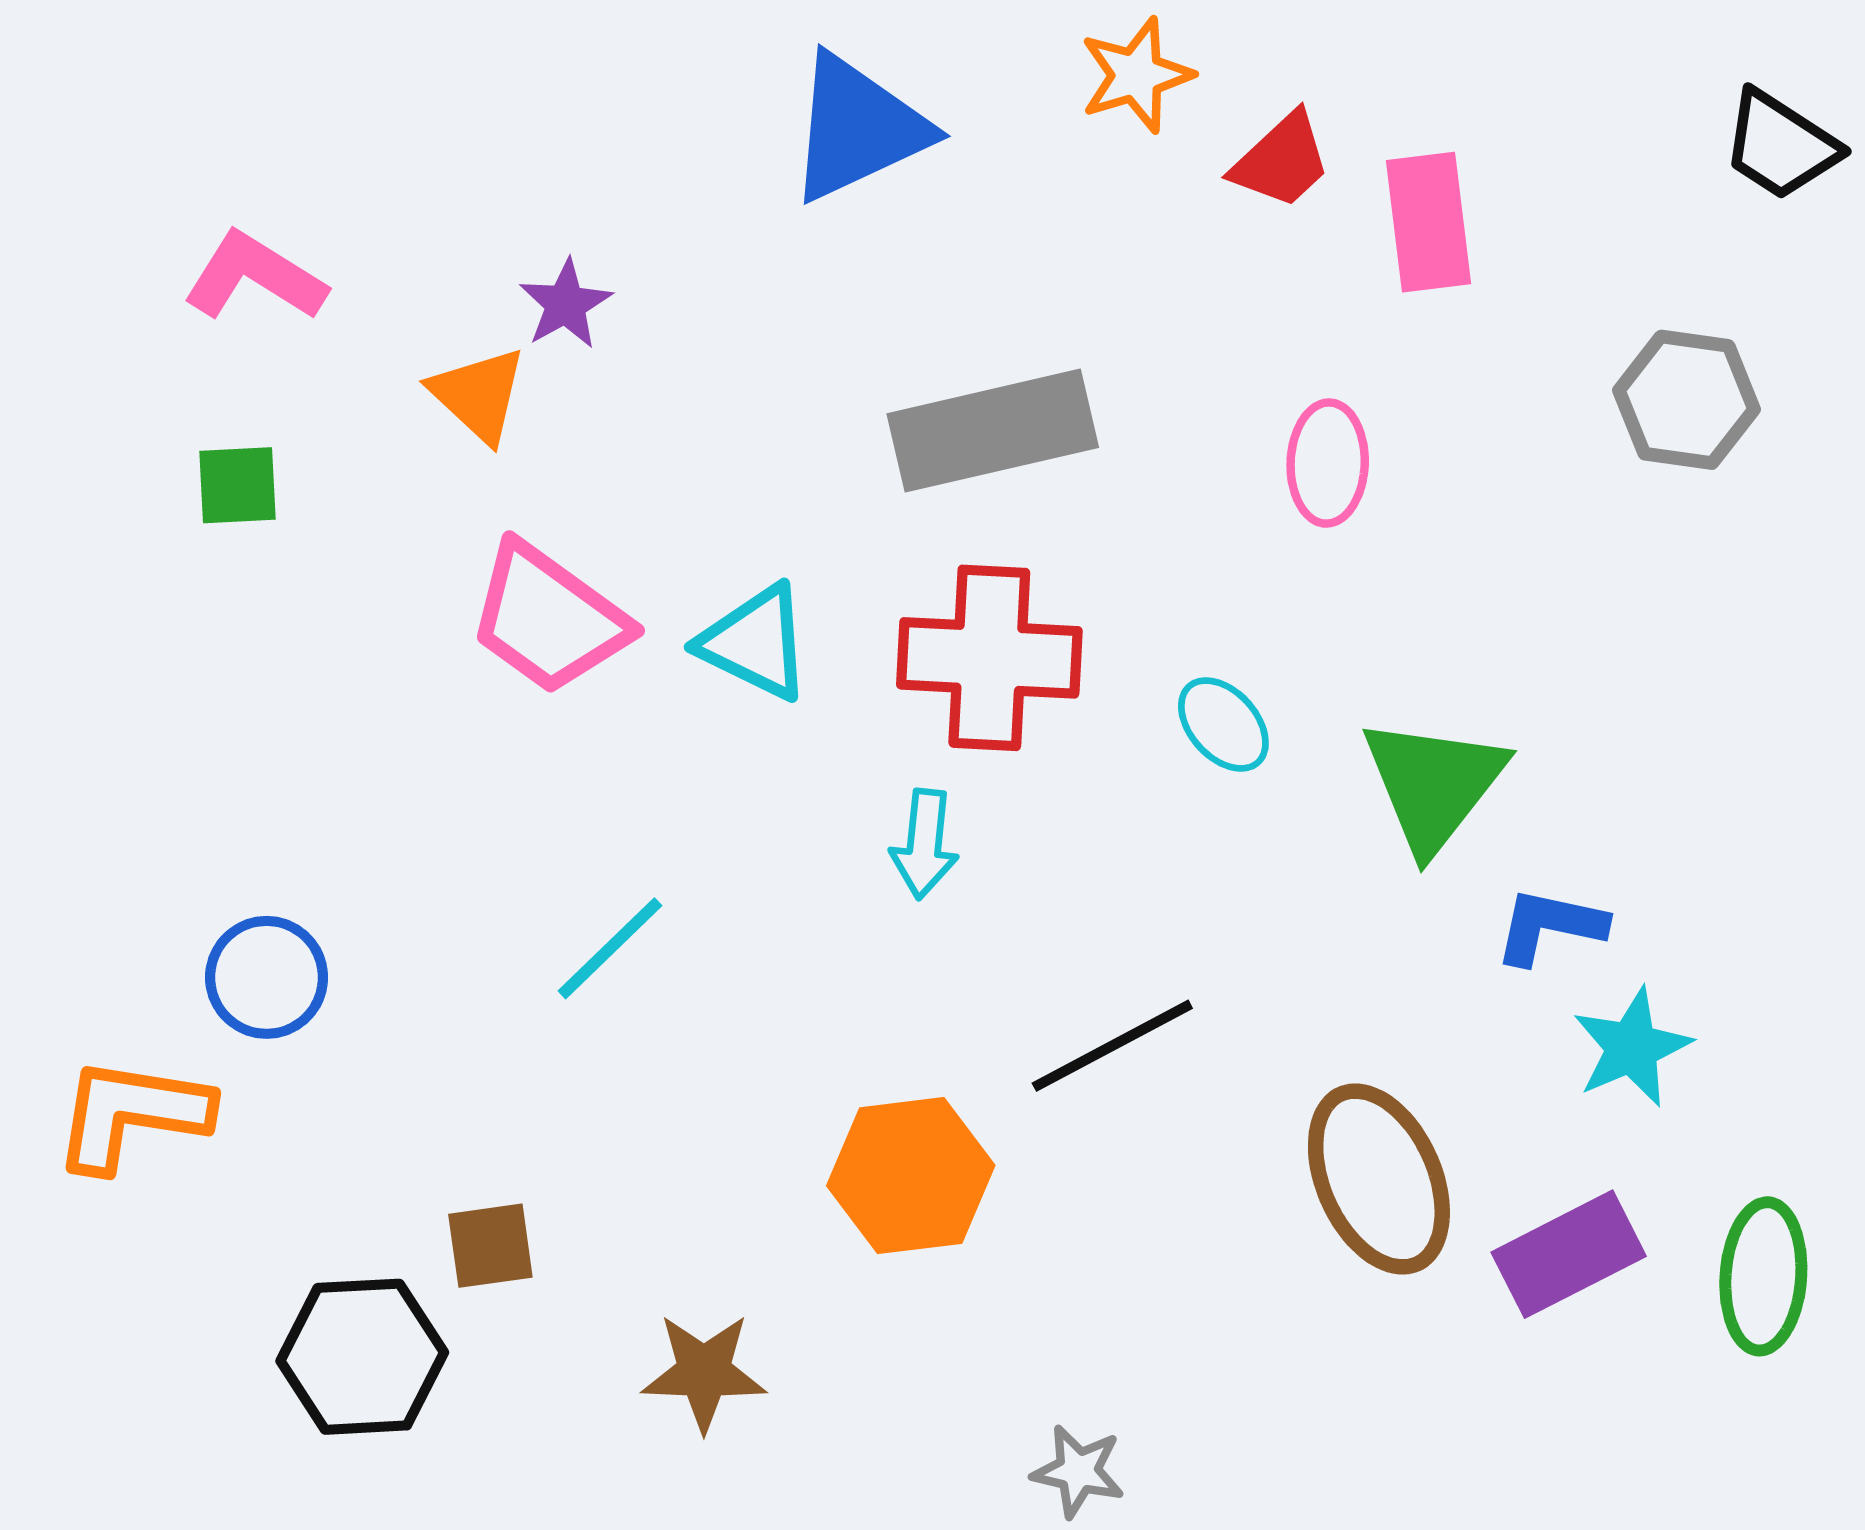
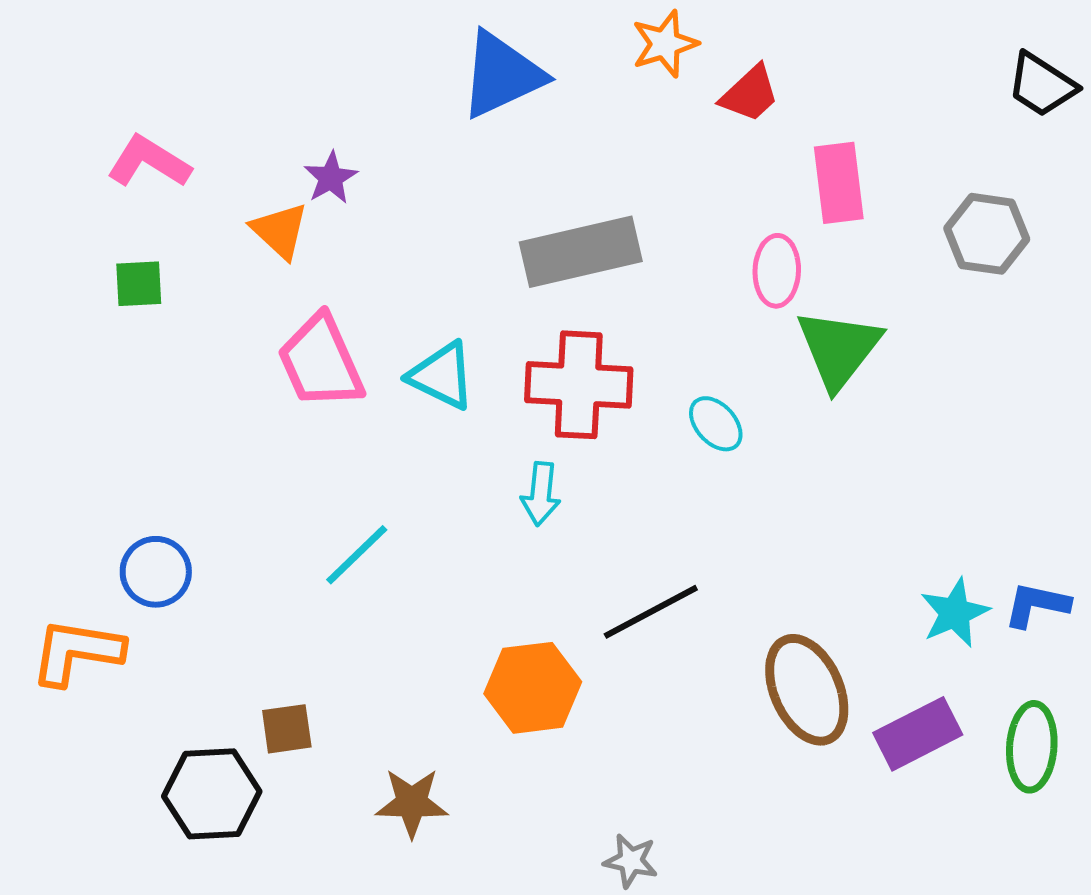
pink rectangle: (1428, 222) -> (839, 183), moved
pink trapezoid: (548, 619) -> (321, 362), turned 30
green triangle: (1434, 784) -> (839, 349), moved
blue L-shape: (1550, 926) -> (1037, 605), moved

